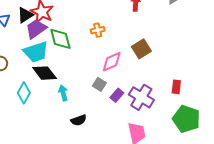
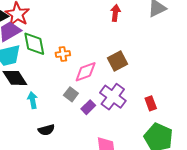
orange cross: (98, 30) -> (63, 54), moved
red rectangle: (176, 87) -> (151, 103), turned -32
purple cross: (141, 97) -> (113, 97), moved

